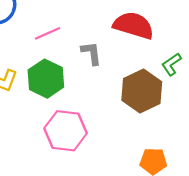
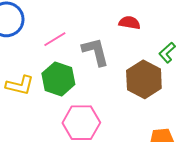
red semicircle: (134, 25) -> (130, 23), size x0.6
gray L-shape: (91, 53) -> (96, 52), size x1.4

